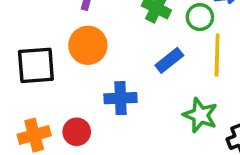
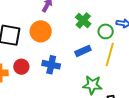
green star: (200, 115) -> (92, 85), turned -30
red circle: (77, 132) -> (21, 67), moved

